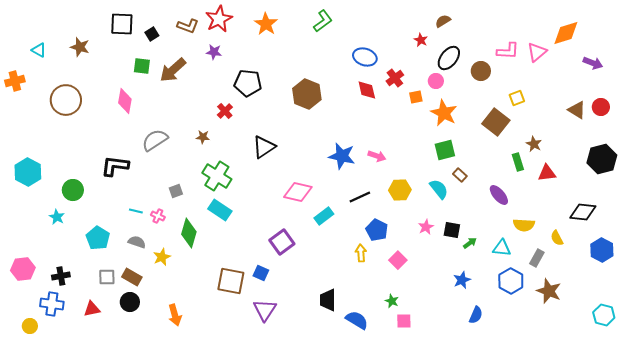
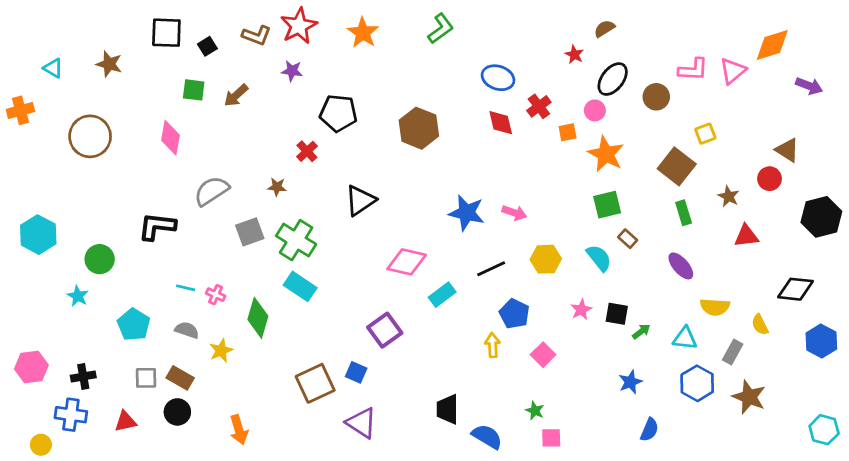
brown arrow: (173, 70) -> (236, 95), size x0.7
red circle: (601, 107) -> (770, 179), moved
green rectangle: (518, 162) -> (684, 213), moved
gray square: (176, 191) -> (250, 232), moved, size x1.5
brown square: (231, 281) -> (315, 383), turned -36
purple triangle: (265, 310) -> (362, 423), turned -30

